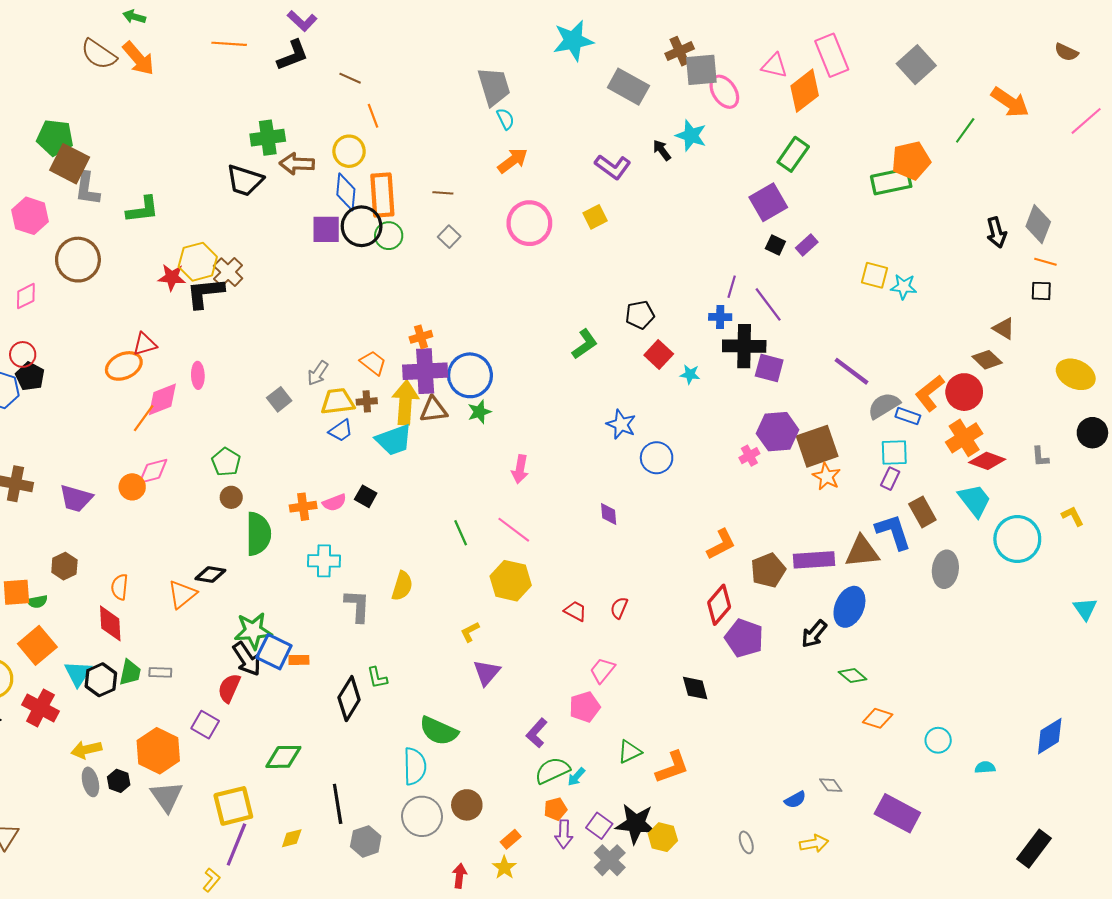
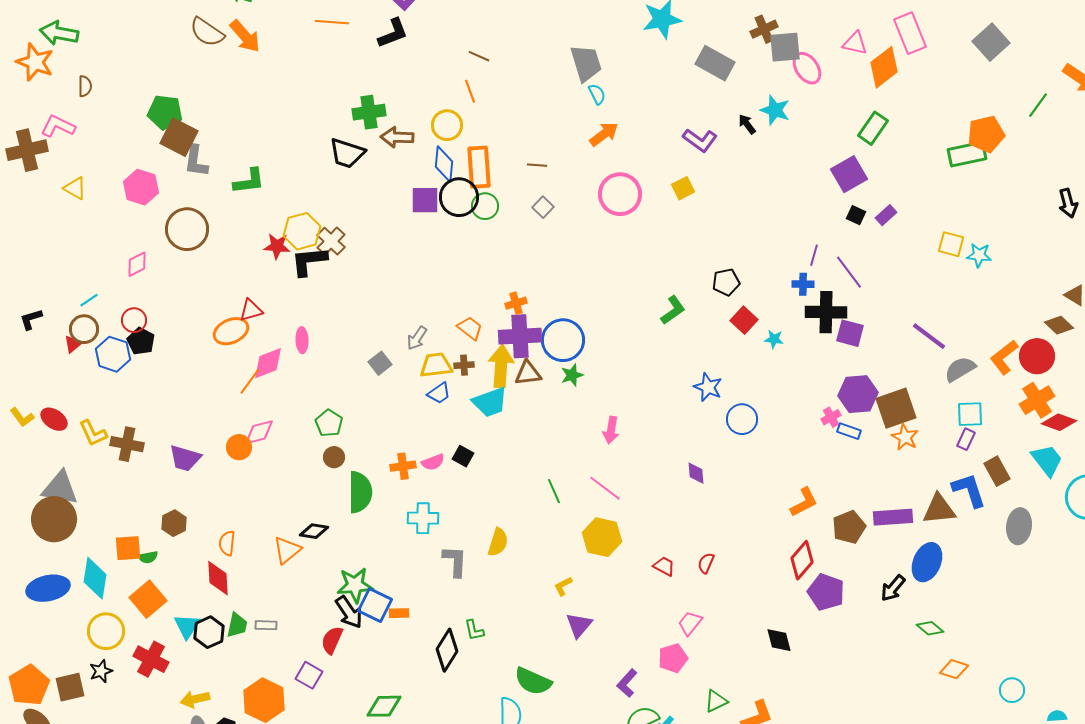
brown line: (350, 78) -> (479, 56), moved
blue rectangle: (908, 416) -> (849, 431), moved

